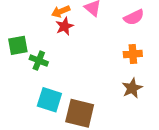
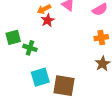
cyan square: (49, 100) -> (40, 77), turned -30

